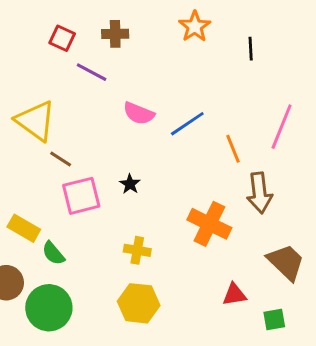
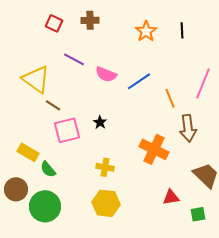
orange star: (195, 27) -> (146, 31), moved
purple line: (92, 72) -> (74, 59), moved

